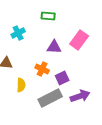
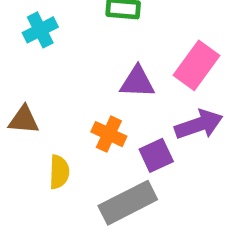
cyan cross: (18, 33) -> (40, 30), moved
purple arrow: (80, 96) -> (199, 125), moved

